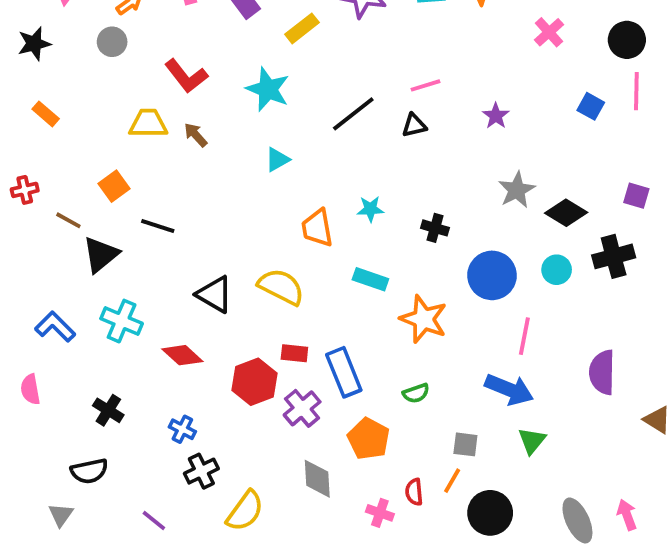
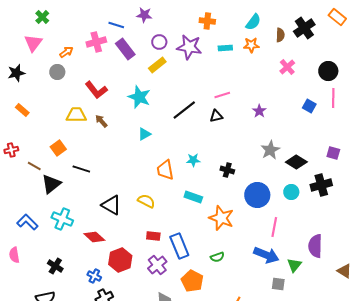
yellow semicircle: (281, 287) -> (146, 201), size x0.7
red hexagon: (255, 382) -> (120, 260), moved
green triangle: (532, 441) -> (294, 265), moved
gray square: (465, 444) -> (278, 284), moved

